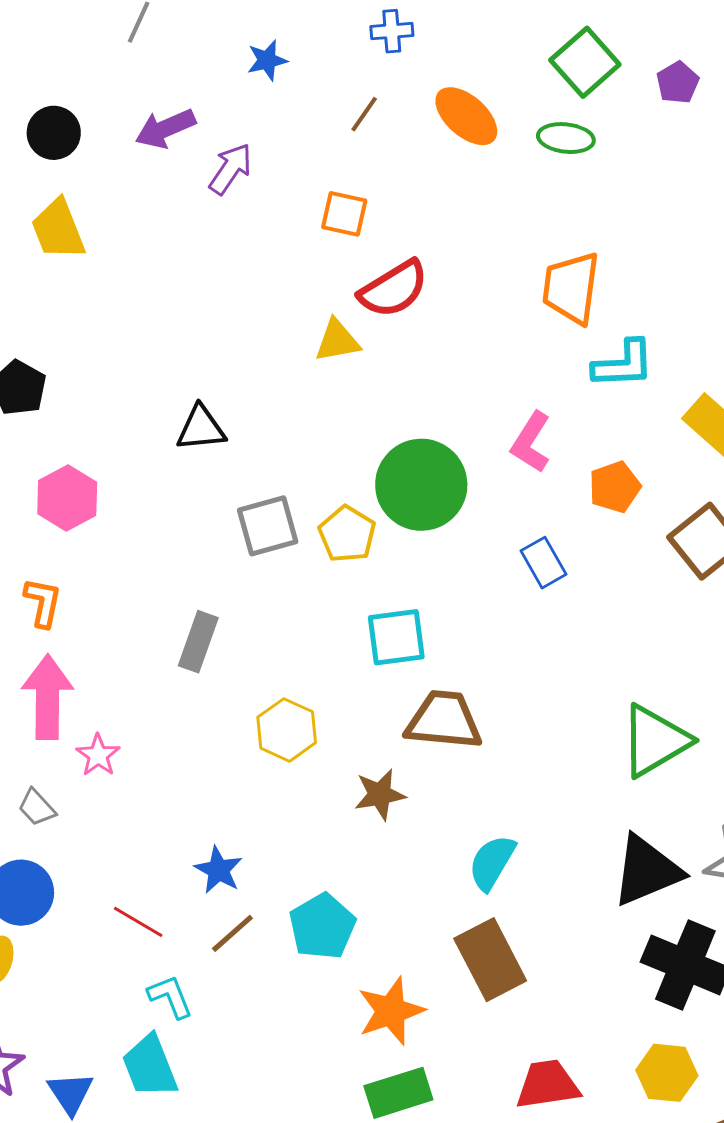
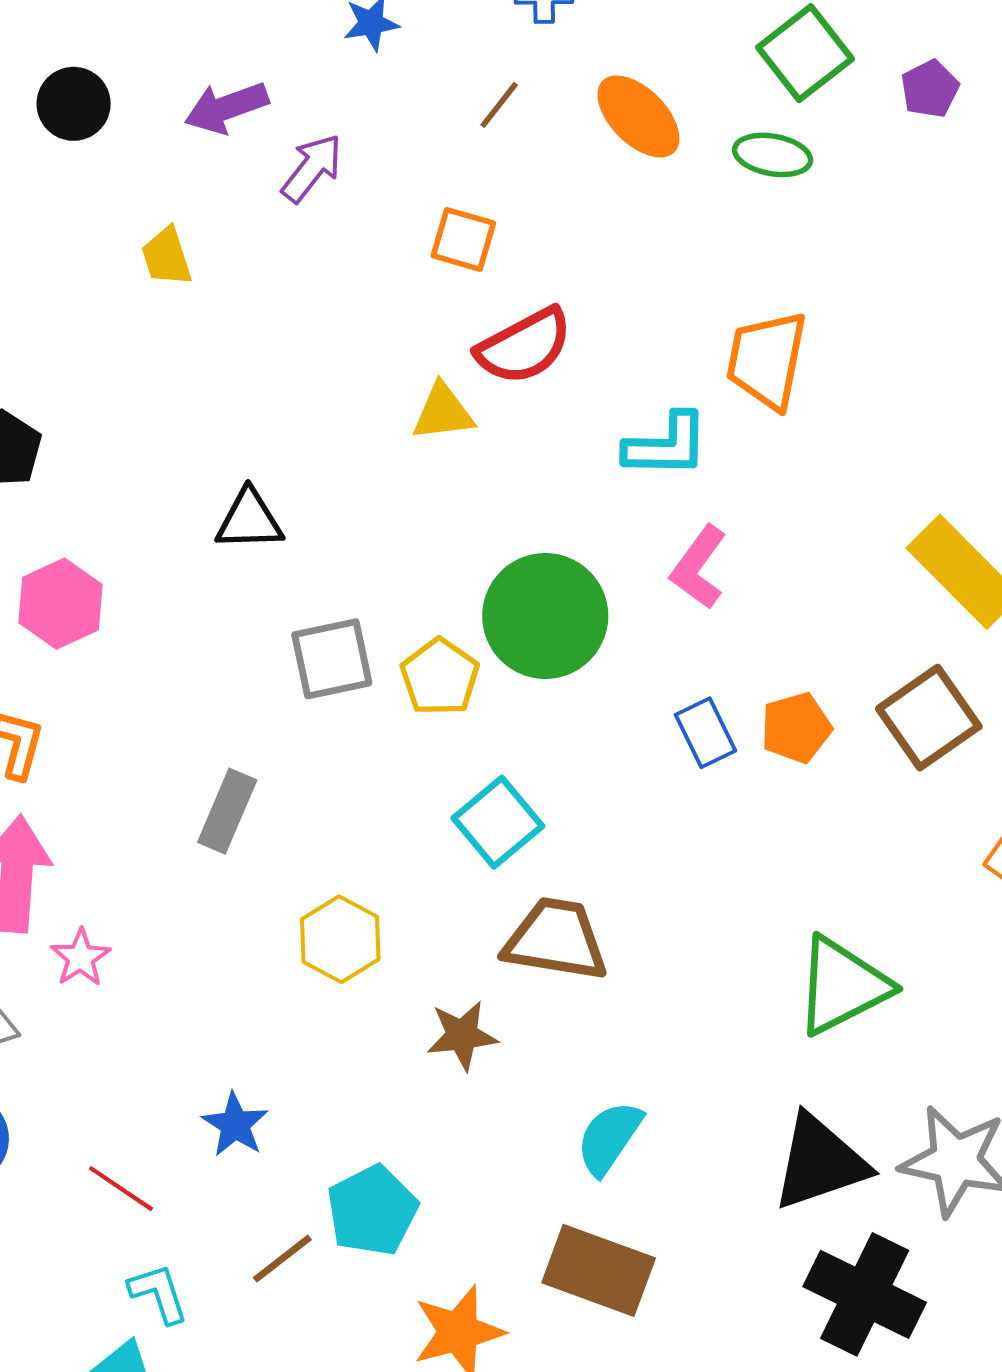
yellow trapezoid: (58, 229) -> (167, 257), moved, size x0.7
cyan L-shape: (623, 364) -> (666, 445), moved
orange pentagon: (615, 487) -> (796, 728), moved
cyan square: (396, 637) -> (498, 822), turned -36
brown line: (232, 933) -> (282, 1259), moved
brown rectangle: (490, 960) -> (599, 1270), turned -46

